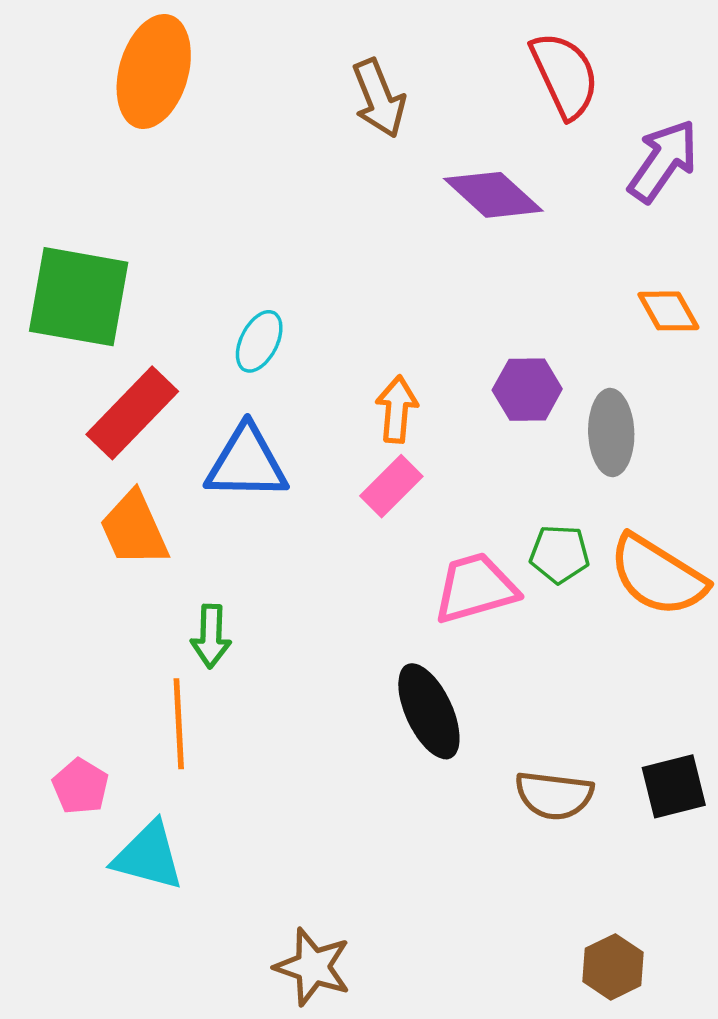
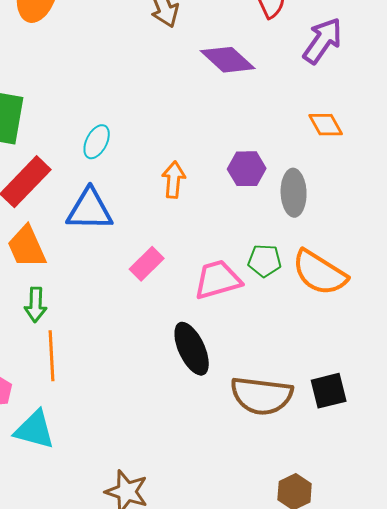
pink rectangle: (391, 486) -> (147, 264), moved
green arrow: (211, 636) -> (36, 305), moved
brown semicircle: (554, 795) -> (262, 396), size x1.4

